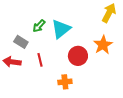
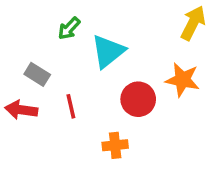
green arrow: (39, 26) -> (69, 28), moved
orange star: (103, 45) -> (182, 80), turned -30

